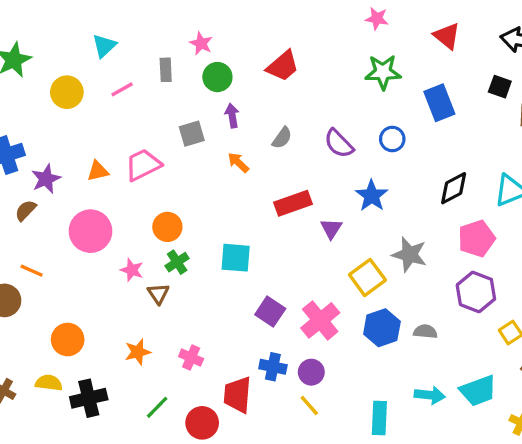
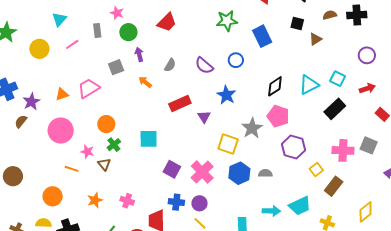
pink pentagon: (476, 239) -> (278, 116), moved, turned -30
gray star: (409, 255) -> (252, 128), turned 30
orange line: (32, 271) -> (72, 169), moved
yellow square: (367, 277) -> (228, 144), turned -30

